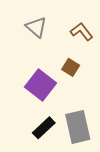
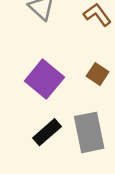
brown square: (71, 67) -> (98, 74), moved

